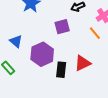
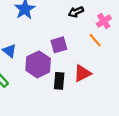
purple square: (62, 27) -> (59, 45), moved

